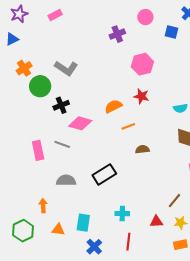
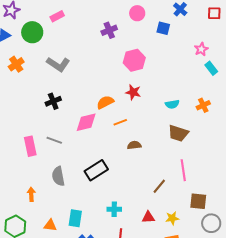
pink rectangle: (55, 15) -> (57, 16), moved
green circle: (40, 86) -> (32, 32), moved
pink diamond: (80, 123) -> (86, 122), moved, turned -30
gray semicircle: (66, 180) -> (58, 176), turned -102
brown line: (174, 201) -> (159, 186), moved
orange arrow: (43, 206) -> (31, 194), moved

